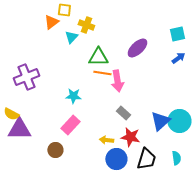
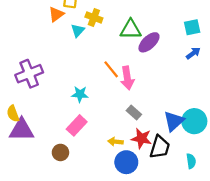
green triangle: (98, 57) -> (131, 29), moved
orange line: (102, 73) -> (111, 69), turned 42
yellow semicircle: (11, 114) -> (13, 114), turned 42
black trapezoid: (146, 159) -> (160, 147), moved

